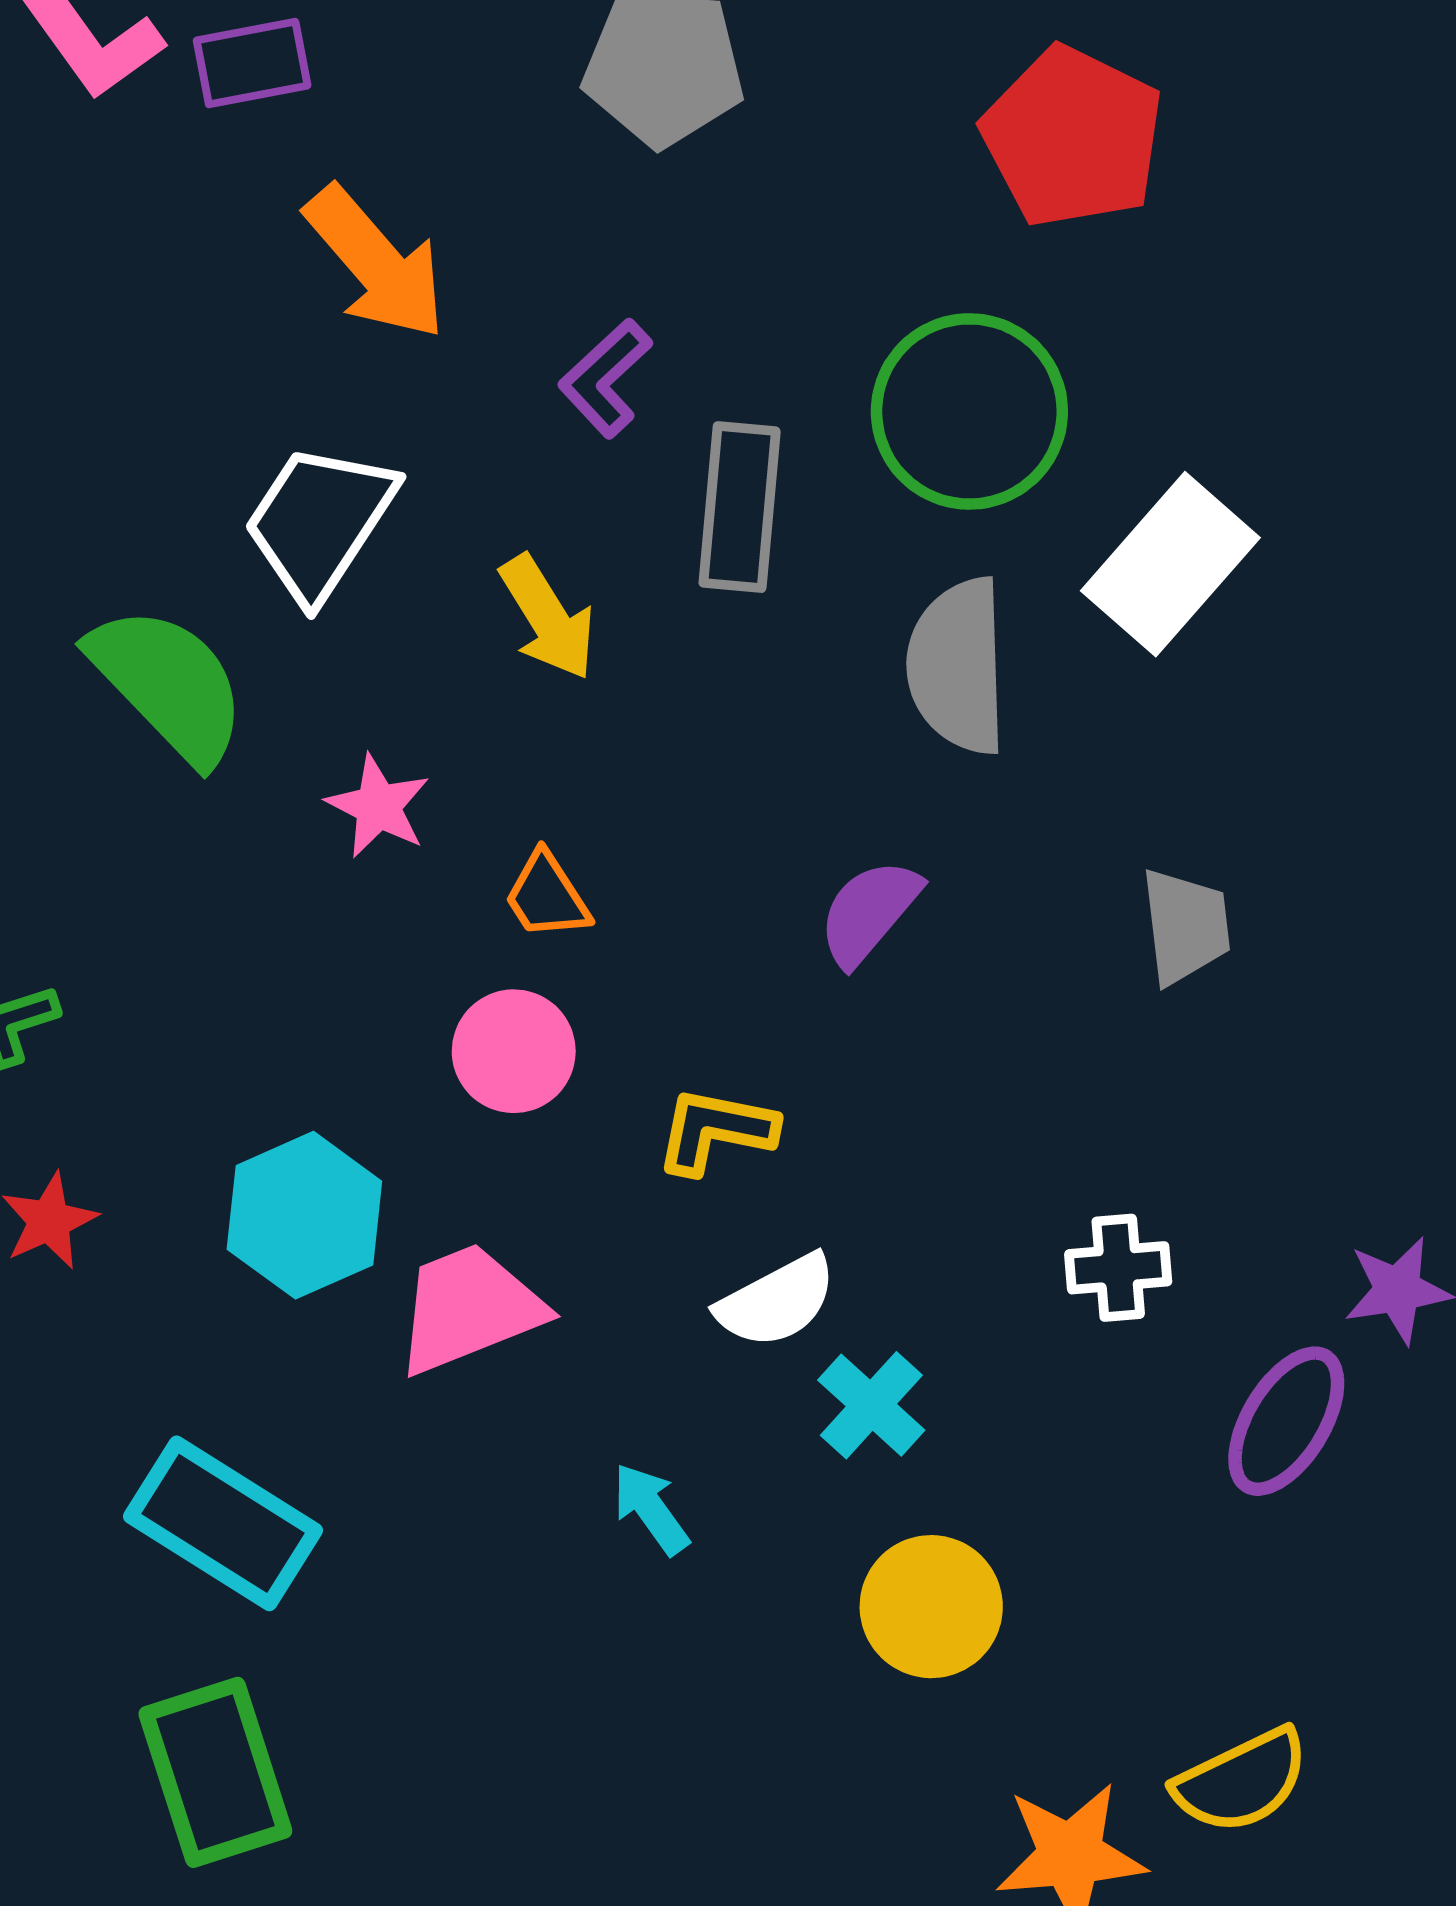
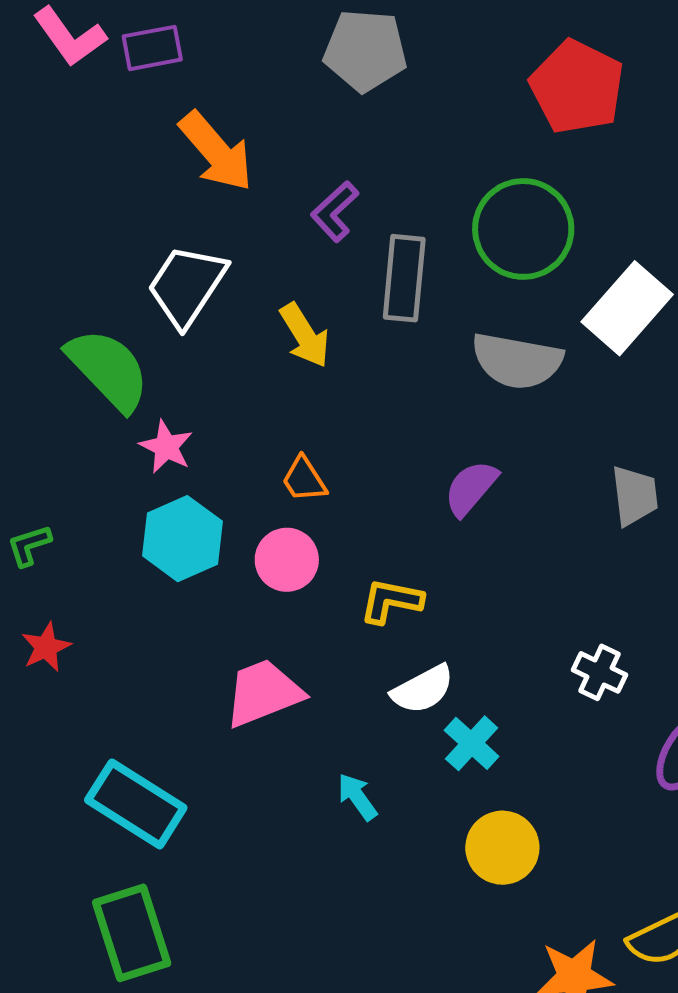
gray semicircle: (958, 666) -> (517, 361), turned -78
pink star: (378, 806) -> (166, 447), moved
cyan hexagon: (304, 1215) -> (183, 539), moved
white cross: (1118, 1268) -> (600, 672), turned 30

